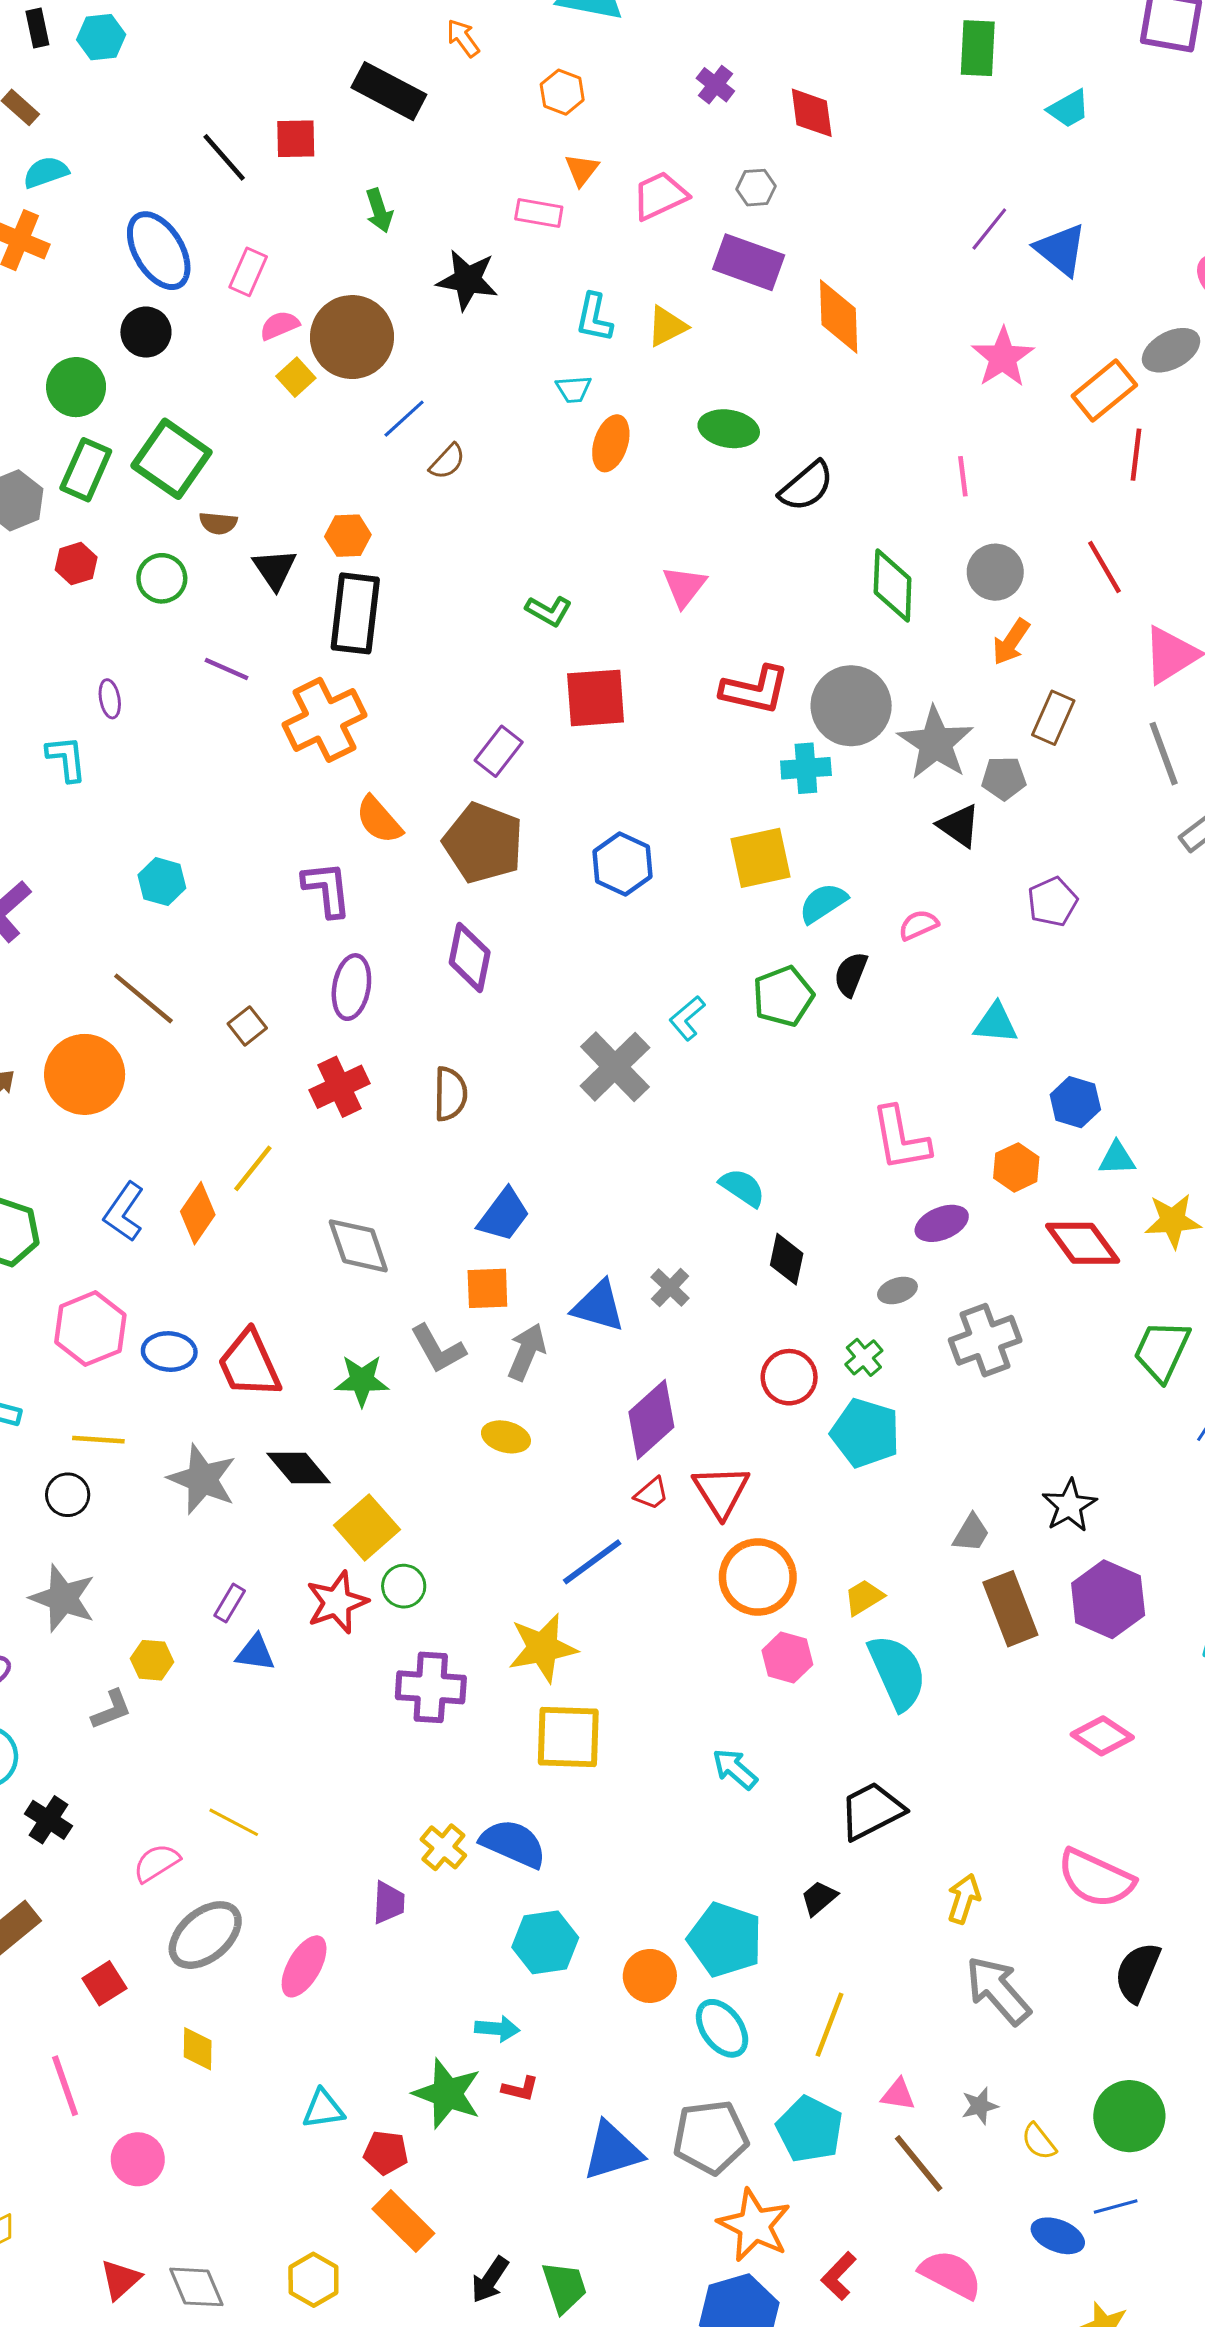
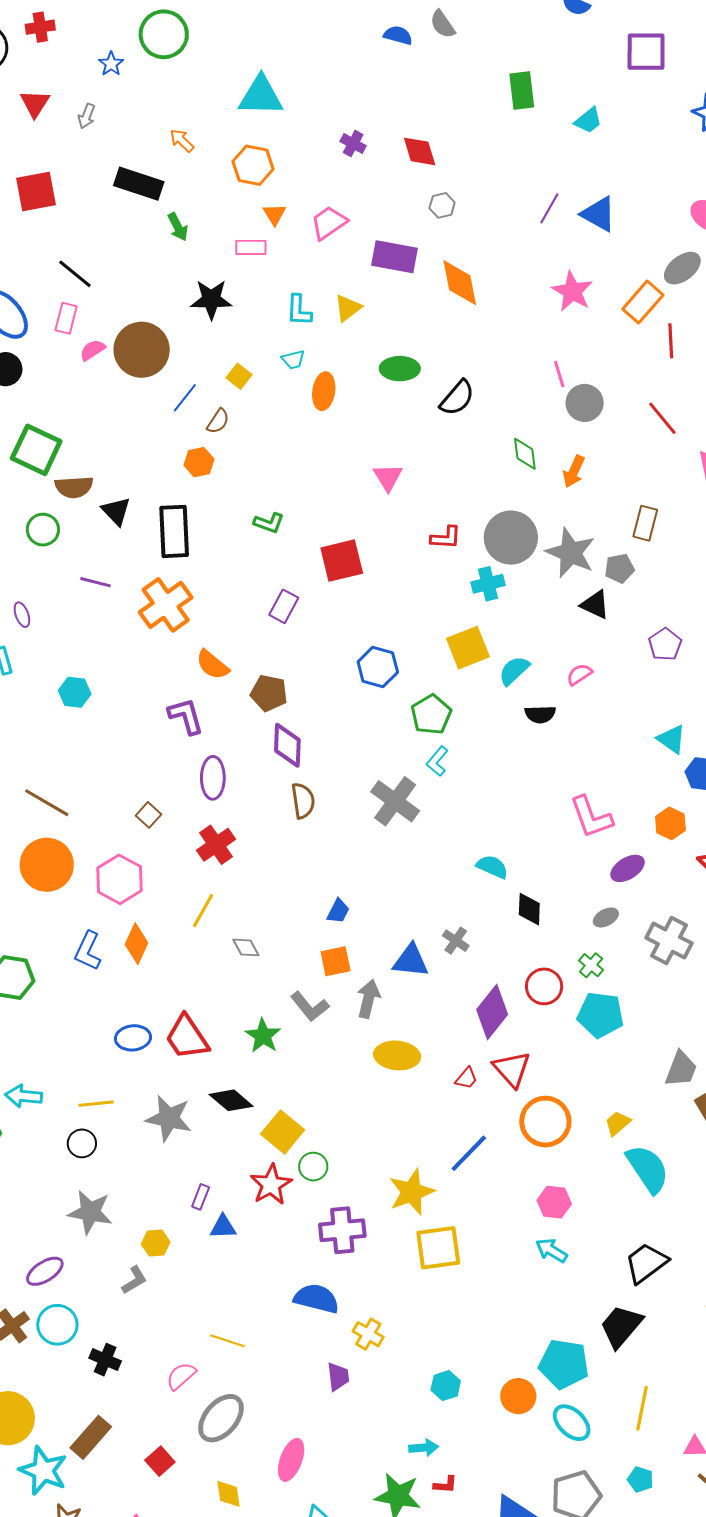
orange hexagon: (562, 92) -> (253, 165), size x1.4
red square: (296, 139) -> (36, 192), moved, size x1.4
black line: (224, 157) -> (75, 274), moved
gray hexagon: (756, 188) -> (442, 205), moved
green arrow: (379, 211) -> (178, 227), moved
yellow square: (296, 377) -> (239, 376), moved
brown semicircle: (218, 523) -> (74, 487), size x1.5
orange hexagon: (348, 536) -> (199, 462), moved
gray circle: (995, 572) -> (585, 403), moved
green diamond: (893, 586) -> (525, 454), size x0.7
green L-shape: (549, 611) -> (269, 523), moved
orange arrow: (1011, 642) -> (574, 471), moved
red L-shape: (755, 690) -> (446, 538), size x0.7
brown pentagon: (483, 843) -> (269, 693), moved, size x0.7
cyan hexagon: (162, 882) -> (75, 692), moved
black semicircle: (851, 974) -> (540, 714), turned -104
green pentagon: (783, 996) -> (431, 714), moved
brown line: (143, 998) -> (47, 803), moved
cyan triangle: (996, 1023) -> (672, 739), moved, turned 40
brown semicircle: (450, 1094) -> (303, 801), moved
yellow line: (253, 1168) -> (203, 910), moved
blue trapezoid: (504, 1215) -> (338, 911), size x0.7
gray diamond: (358, 1246) -> (246, 947), size x0.6
pink hexagon: (90, 1329) -> (120, 879), moved
gray cross: (985, 1340) -> (669, 941), turned -33
green star: (362, 1381) -> (263, 1036), turned -30
purple diamond: (651, 1420) -> (492, 1012), moved
yellow ellipse: (506, 1437) -> (397, 1055), moved, size x1.4
gray trapezoid: (971, 1533) -> (681, 1069), size x1.4
blue line: (592, 1562) -> (469, 1153), moved
pink hexagon: (787, 1658) -> (554, 1202), moved
blue semicircle: (513, 1844) -> (316, 1299), moved
black trapezoid: (819, 1898) -> (621, 1326), size x1.8
cyan hexagon: (545, 1942) -> (446, 1386), size x0.7
pink ellipse: (304, 1966) -> (291, 1460), moved
cyan pentagon: (810, 2129) -> (640, 1479), size x0.6

